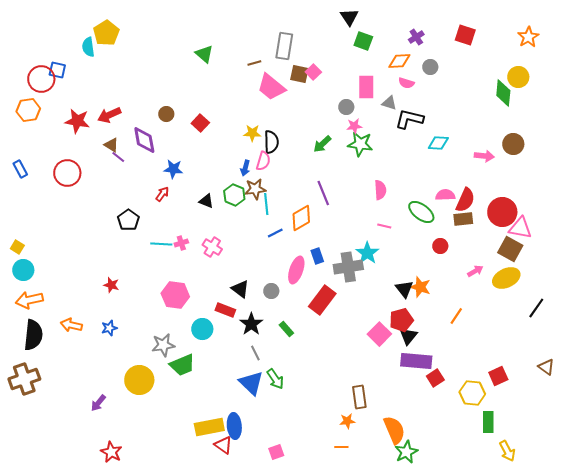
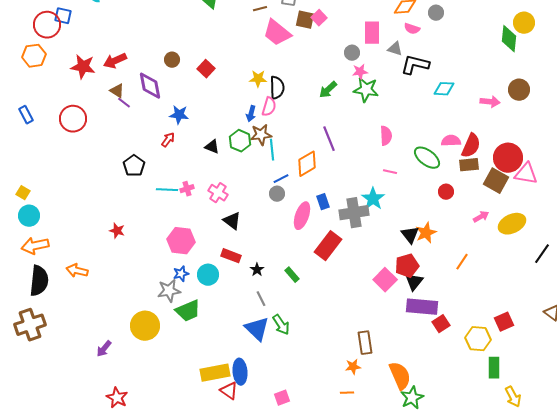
brown square: (510, 249) -> (496, 181), moved
orange star: (420, 287) -> (426, 233), turned 30
black triangle: (240, 289) -> (232, 221), moved
gray circle: (271, 291) -> (277, 194), moved
black star: (251, 324) -> (257, 270), size x0.6
blue star: (109, 328) -> (181, 274), moved

